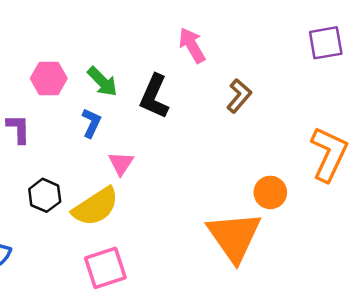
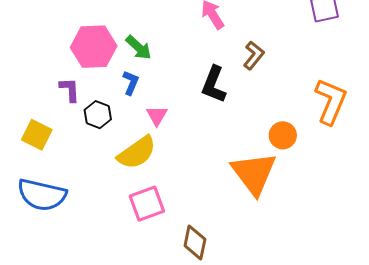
pink hexagon: (49, 78) -> (94, 47), size x1.5
black L-shape: (154, 97) -> (214, 84), moved
black hexagon: (45, 195) -> (98, 115), moved

